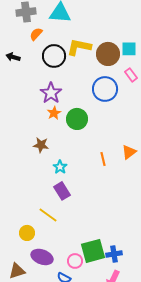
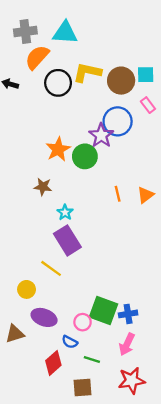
orange semicircle: (36, 34) -> (37, 57), size x1.6
purple star: (51, 93) -> (101, 135), moved
orange star: (54, 113) -> (58, 149), size x1.5
orange line: (103, 159) -> (118, 194), moved
purple rectangle: (62, 191) -> (67, 240), size x1.4
green square: (93, 251) -> (104, 310), turned 35

